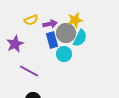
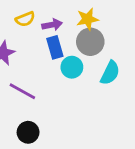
gray circle: (66, 33) -> (90, 42), moved
cyan semicircle: (80, 38) -> (110, 73), moved

